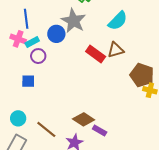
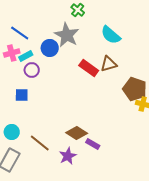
blue line: (26, 19) -> (20, 33), turned -48
cyan semicircle: (118, 21) -> (111, 35), turned 85
pink cross: (18, 39) -> (12, 53), turned -35

